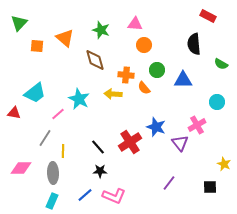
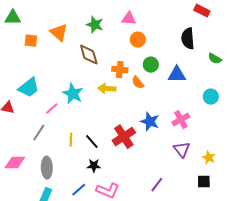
green triangle: (19, 23) -> (13, 18), turned 48
pink cross: (197, 125) -> (181, 120), moved
purple triangle: (180, 143) -> (182, 150), moved
yellow line: (63, 151) -> (71, 140), moved
yellow star: (224, 164) -> (209, 158), moved
purple line: (169, 183) -> (157, 185), moved

